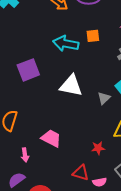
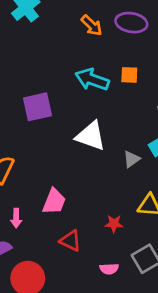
pink trapezoid: (51, 138) -> (54, 202), turned 75
red triangle: (81, 173) -> (71, 241), moved

